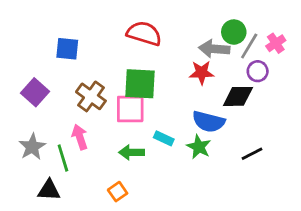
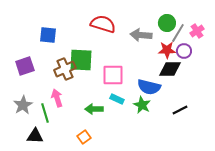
gray arrow: (214, 49) -> (141, 35), moved
red star: (202, 73) -> (167, 50), moved
green square: (140, 84) -> (81, 60), moved
purple square: (35, 92) -> (25, 66), turned 30
brown cross: (91, 96) -> (65, 69), turned 30
pink square: (130, 109) -> (113, 75), moved

